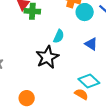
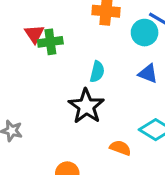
cyan circle: (85, 12) -> (145, 33), moved
orange semicircle: (81, 94) -> (120, 148), moved

